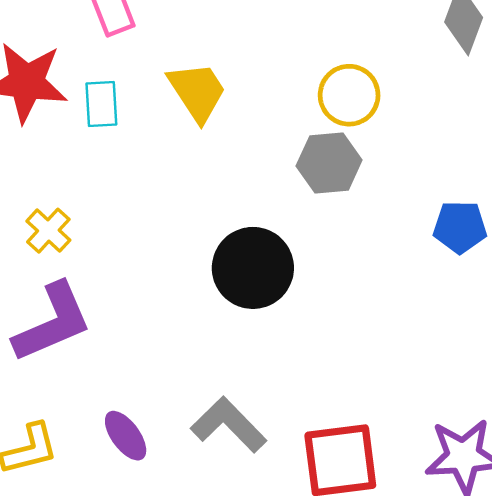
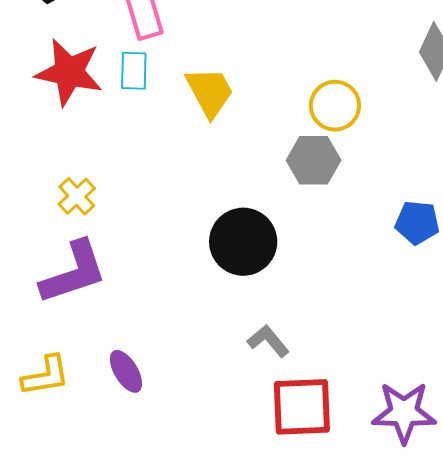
cyan rectangle: (101, 104) -> (134, 71), moved
gray L-shape: (229, 425) -> (268, 341), moved, size x0.7

